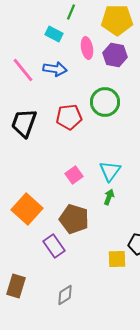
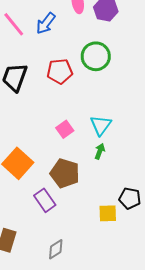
blue arrow: (55, 69) -> (46, 23), turned 120

